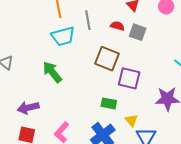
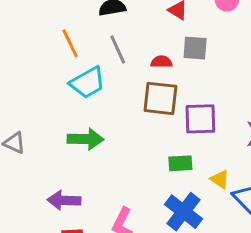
red semicircle: (117, 26) -> (161, 62), moved
green arrow: (52, 72) -> (85, 139), turned 145
purple arrow: (28, 108) -> (64, 200), turned 30

